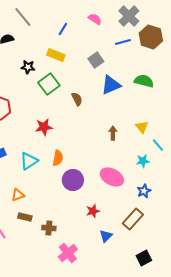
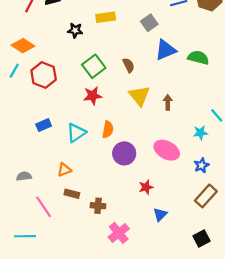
yellow rectangle: (56, 55) -> (106, 17), turned -30
green semicircle: (144, 81) -> (198, 58), moved
green square: (49, 84) -> (94, 66), moved
yellow triangle: (142, 127) -> (139, 96), moved, size x1.5
brown rectangle: (133, 219) -> (206, 196), moved

